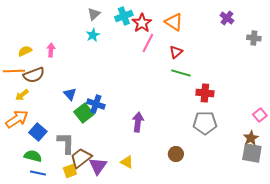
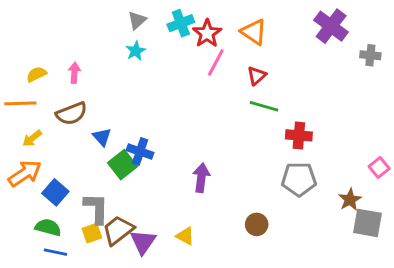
purple cross: (227, 18) -> (331, 26), size x1.6
brown semicircle: (34, 75) -> (71, 114), moved
brown star: (251, 138) -> (350, 200), moved
yellow square: (70, 171) -> (92, 233), moved

